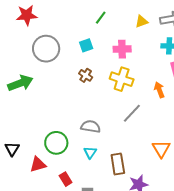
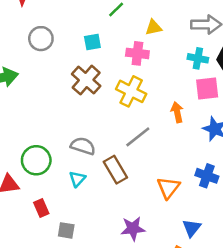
yellow triangle: (142, 21) -> (154, 27), moved
gray circle: (46, 49) -> (41, 39), size x0.7
brown cross: (86, 75) -> (86, 80), size x1.6
brown rectangle: (118, 164) -> (115, 170), moved, turned -30

